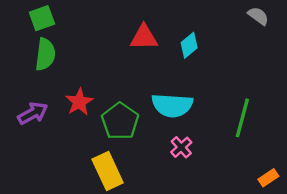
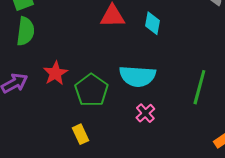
cyan diamond: (189, 45) -> (152, 23), turned -40
yellow rectangle: (108, 171) -> (80, 134), size x0.6

